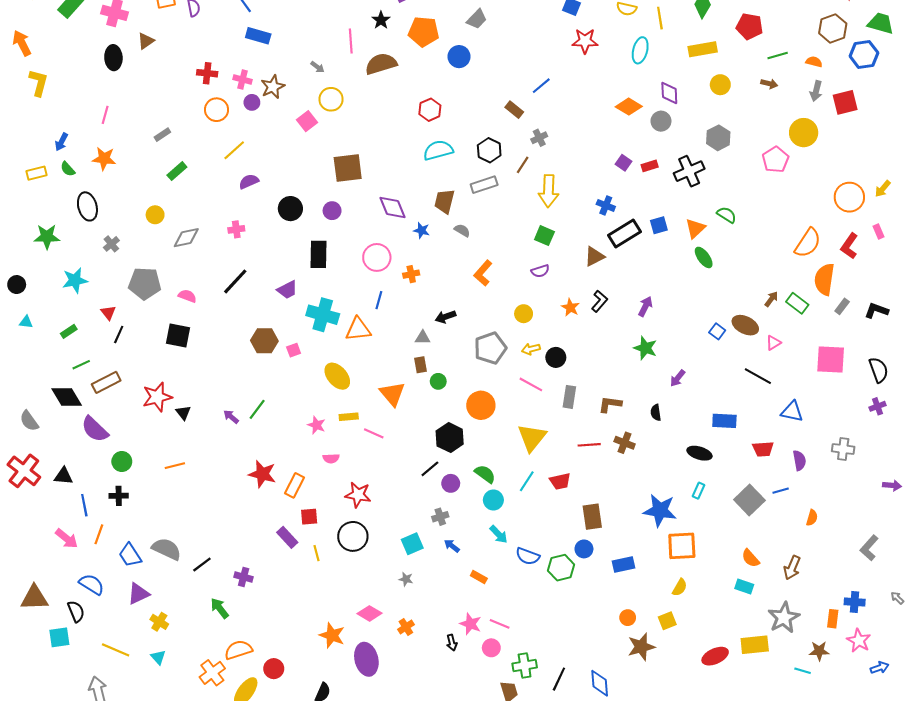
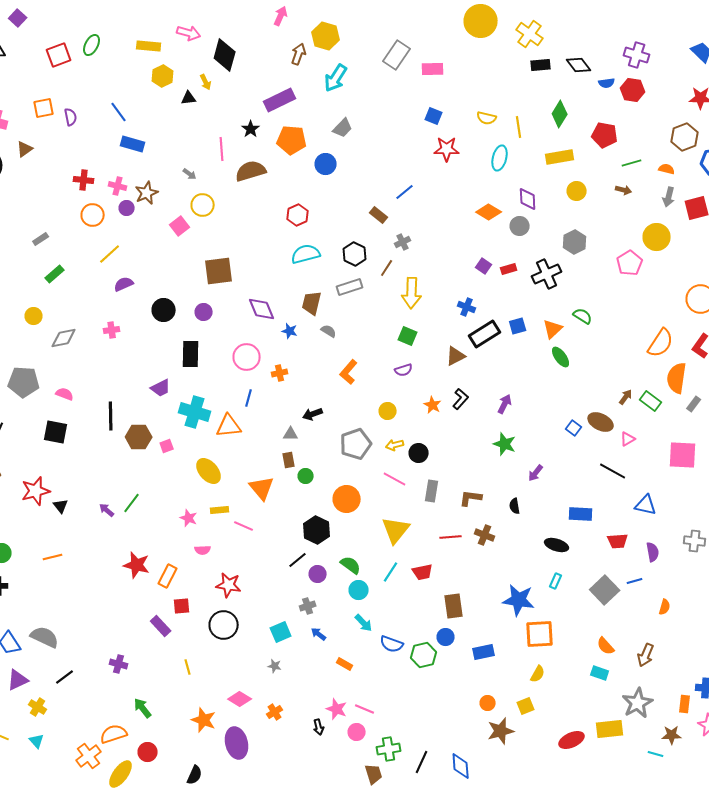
black line: (235, 281) -> (111, 416), moved, turned -44
yellow line: (316, 553) -> (188, 667), moved
black line: (202, 565) -> (65, 677), moved
green arrow: (220, 608) -> (143, 708), moved

